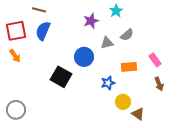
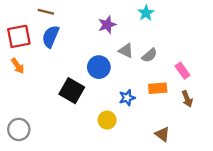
cyan star: (116, 11) -> (146, 13), moved
gray semicircle: (127, 35) -> (149, 55), moved
gray triangle: (107, 43) -> (126, 51), turned 40
orange rectangle: (129, 67) -> (158, 88), moved
yellow circle: (123, 102) -> (107, 120), moved

